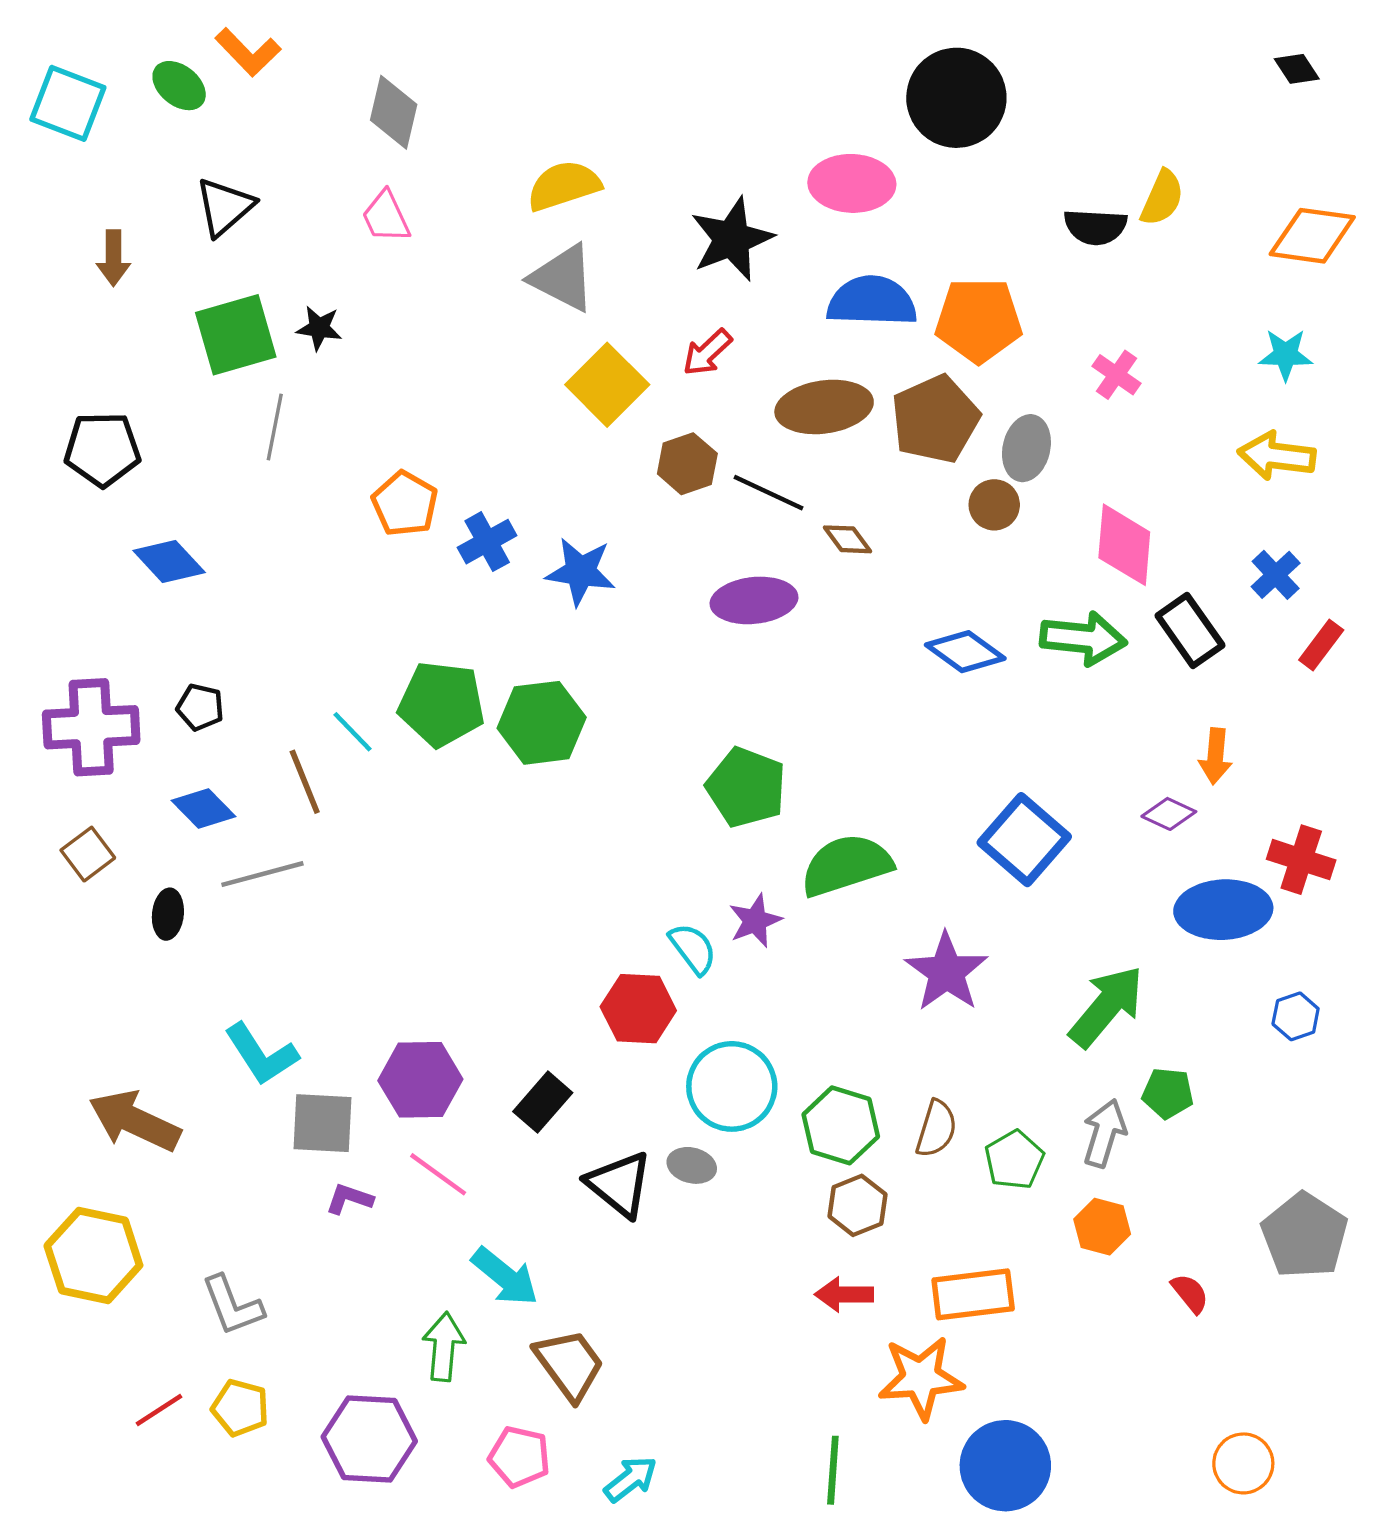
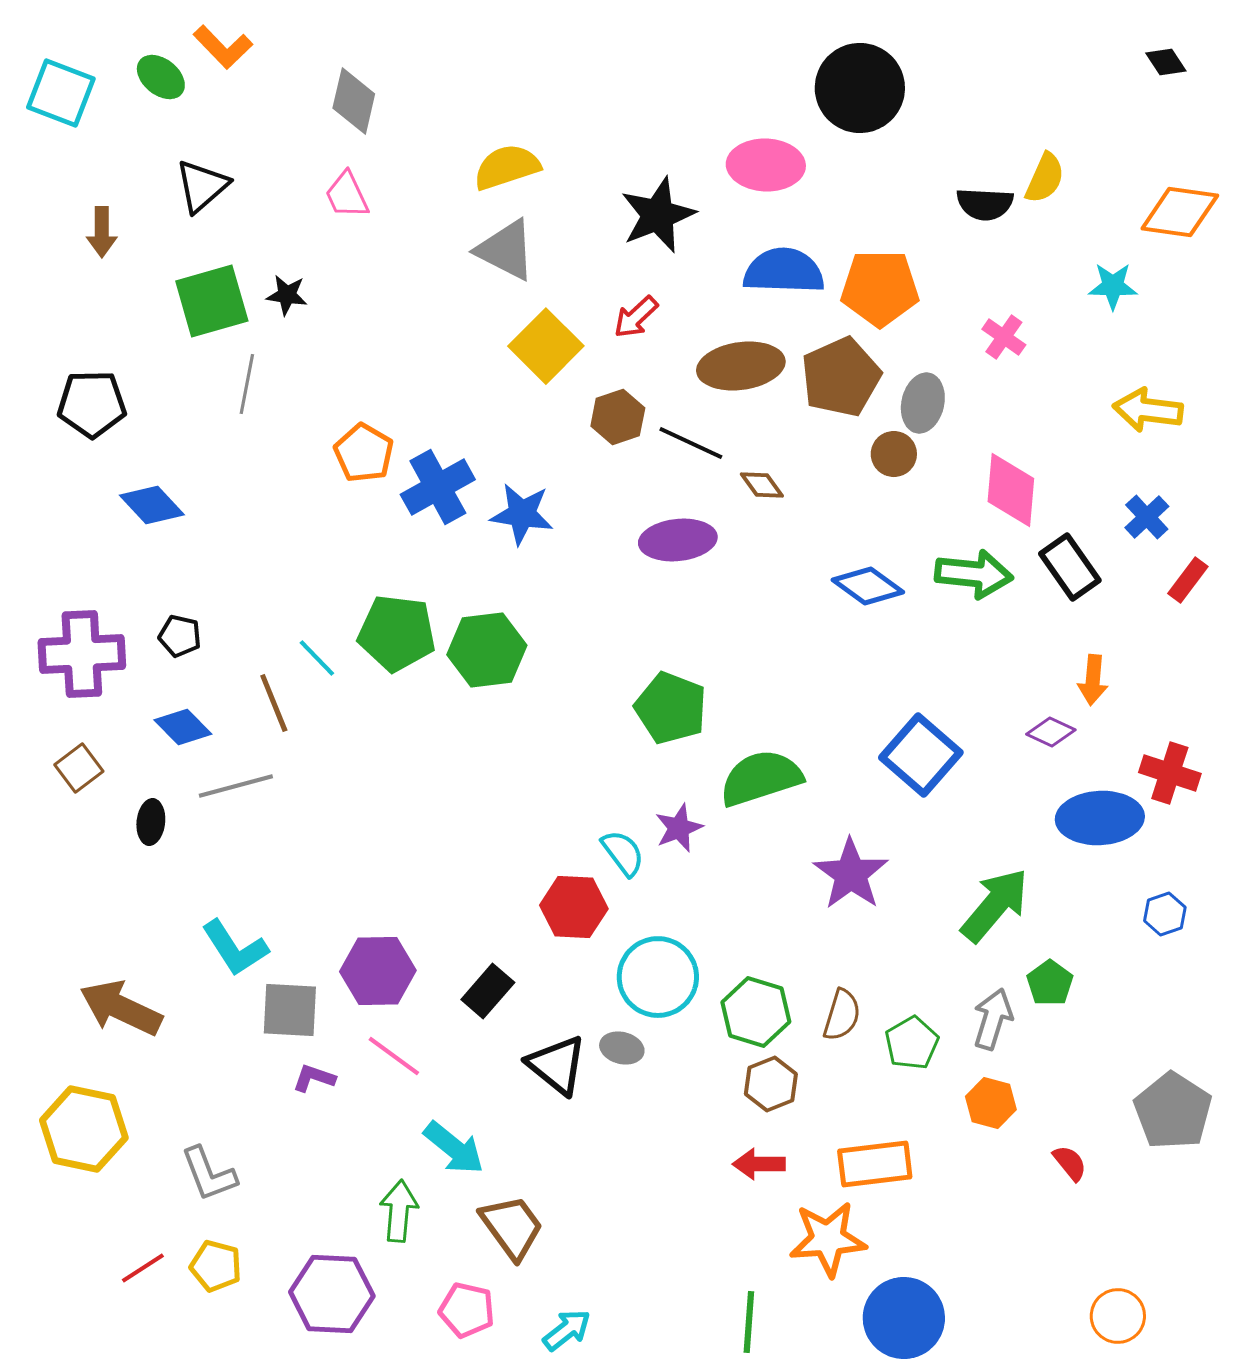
cyan star: (1286, 355) -> (1113, 286), moved
blue cross: (487, 542) -> (438, 487), size x1.4
green pentagon: (1168, 1093) -> (1050, 983), turned 30

